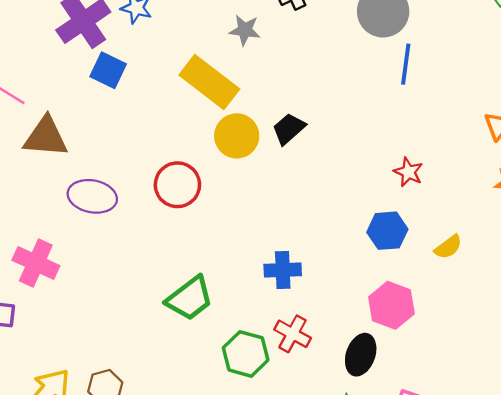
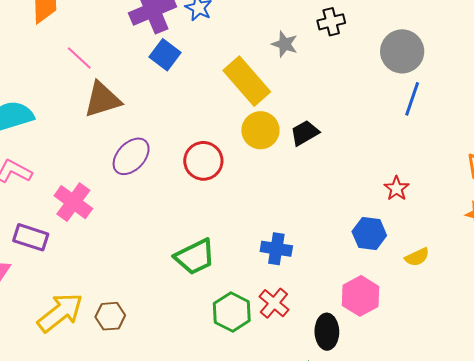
brown triangle: (46, 137) -> (102, 100), turned -33
purple ellipse: (92, 196) -> (131, 156), turned -69
black ellipse: (361, 355) -> (327, 332), turned -32

